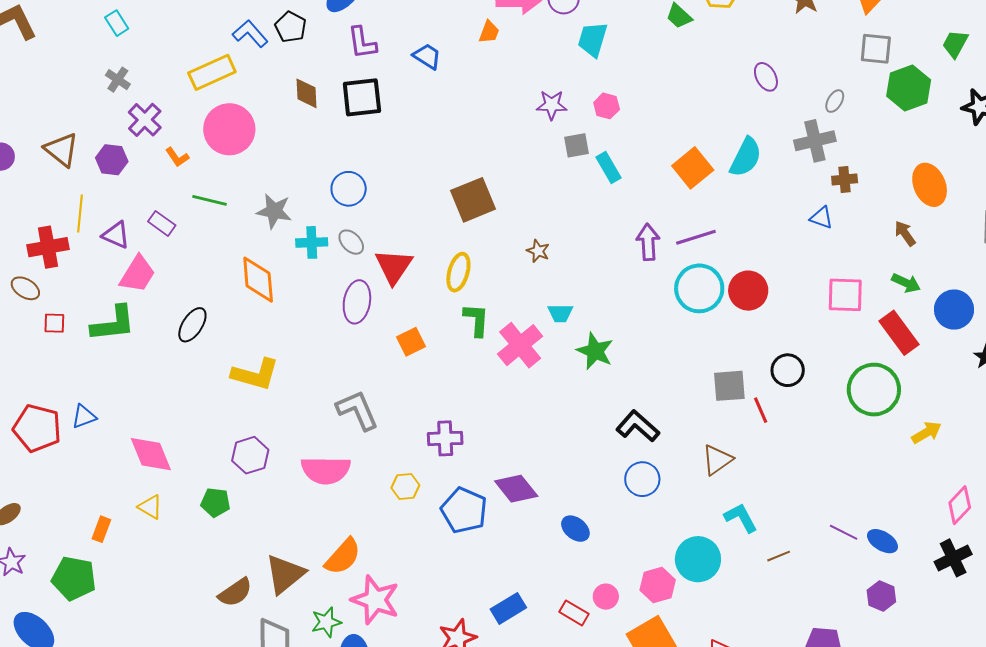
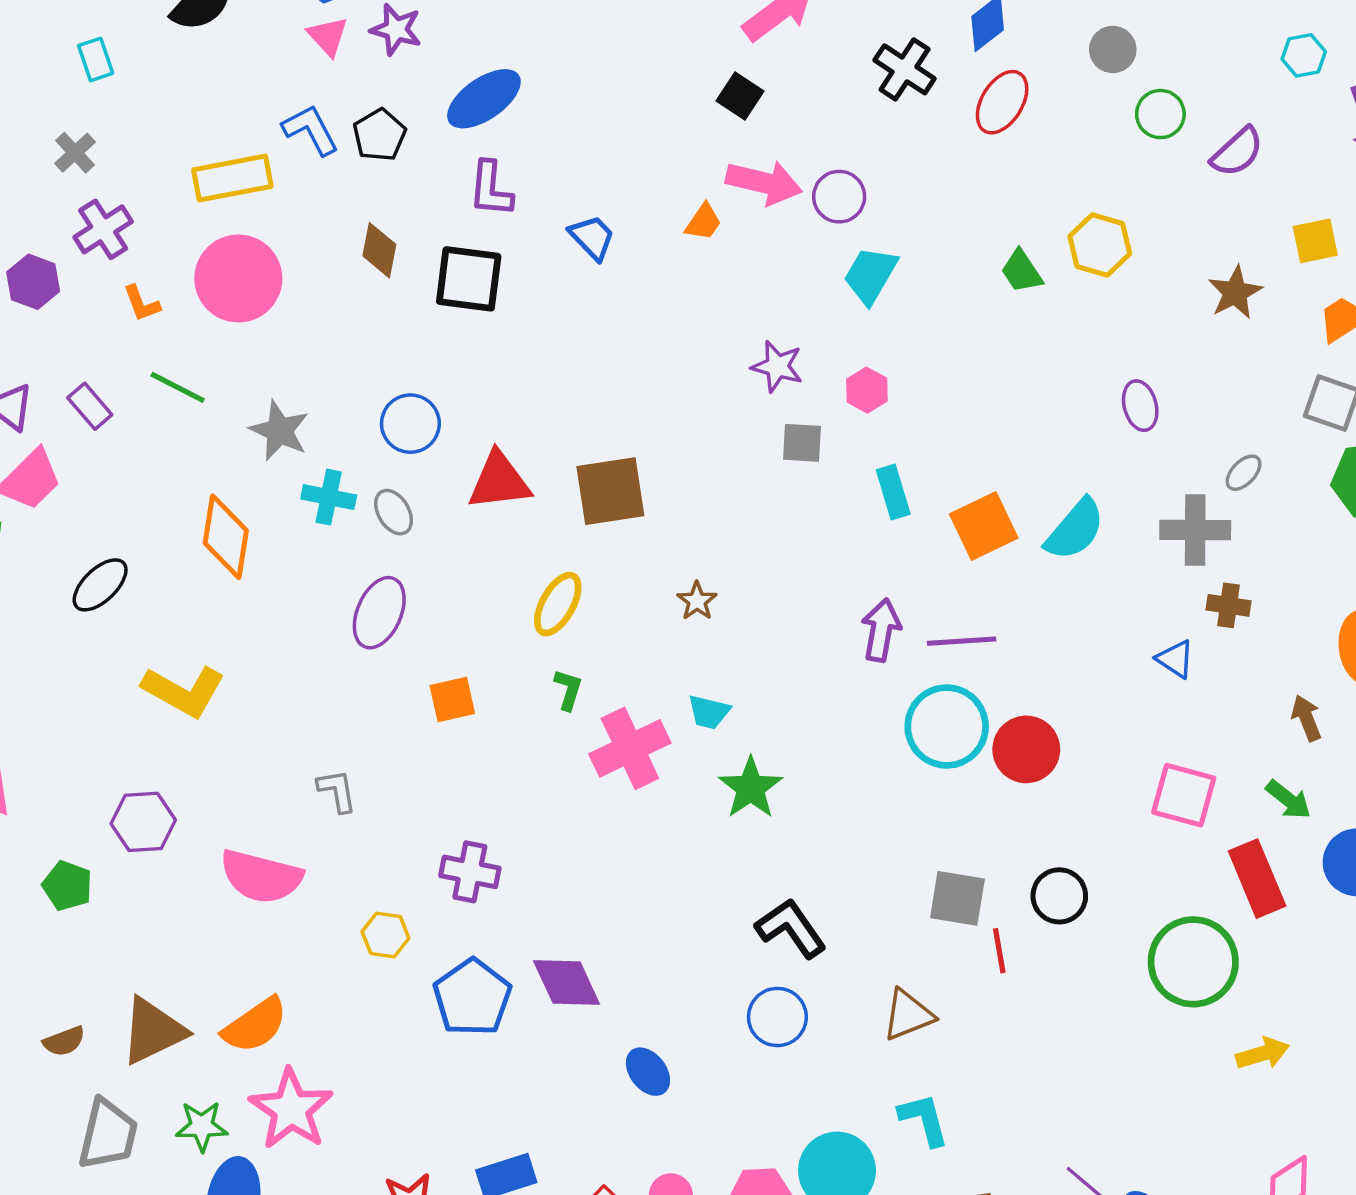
cyan rectangle: (609, 167) -> (893, 492), moved
red triangle: (394, 267) -> (499, 481), moved, turned 36
green L-shape: (476, 320) -> (568, 690), size x0.7
gray L-shape: (357, 410) -> (337, 791), size x0.6
brown semicircle: (235, 592) -> (64, 1041), size x0.7

